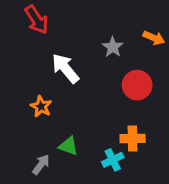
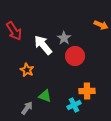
red arrow: (36, 20) -> (14, 31), moved
gray star: (113, 47) -> (64, 38), moved
red circle: (137, 85) -> (75, 56), moved

